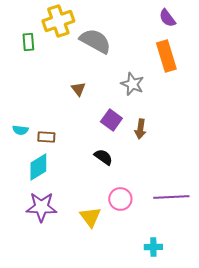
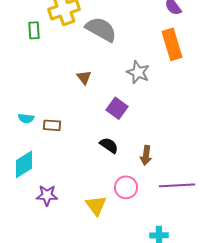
brown arrow: (140, 129) -> (146, 155), moved
cyan diamond: (38, 167) -> (24, 164), moved
purple star: (41, 207) -> (47, 195), size x0.7

